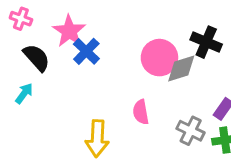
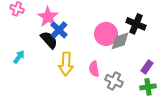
black semicircle: (37, 58) -> (49, 40), moved
gray cross: (191, 131) -> (114, 81), moved
yellow arrow: (97, 139) -> (66, 64), moved

